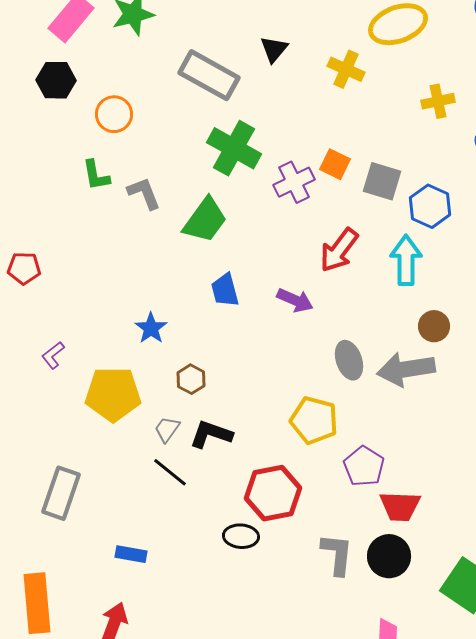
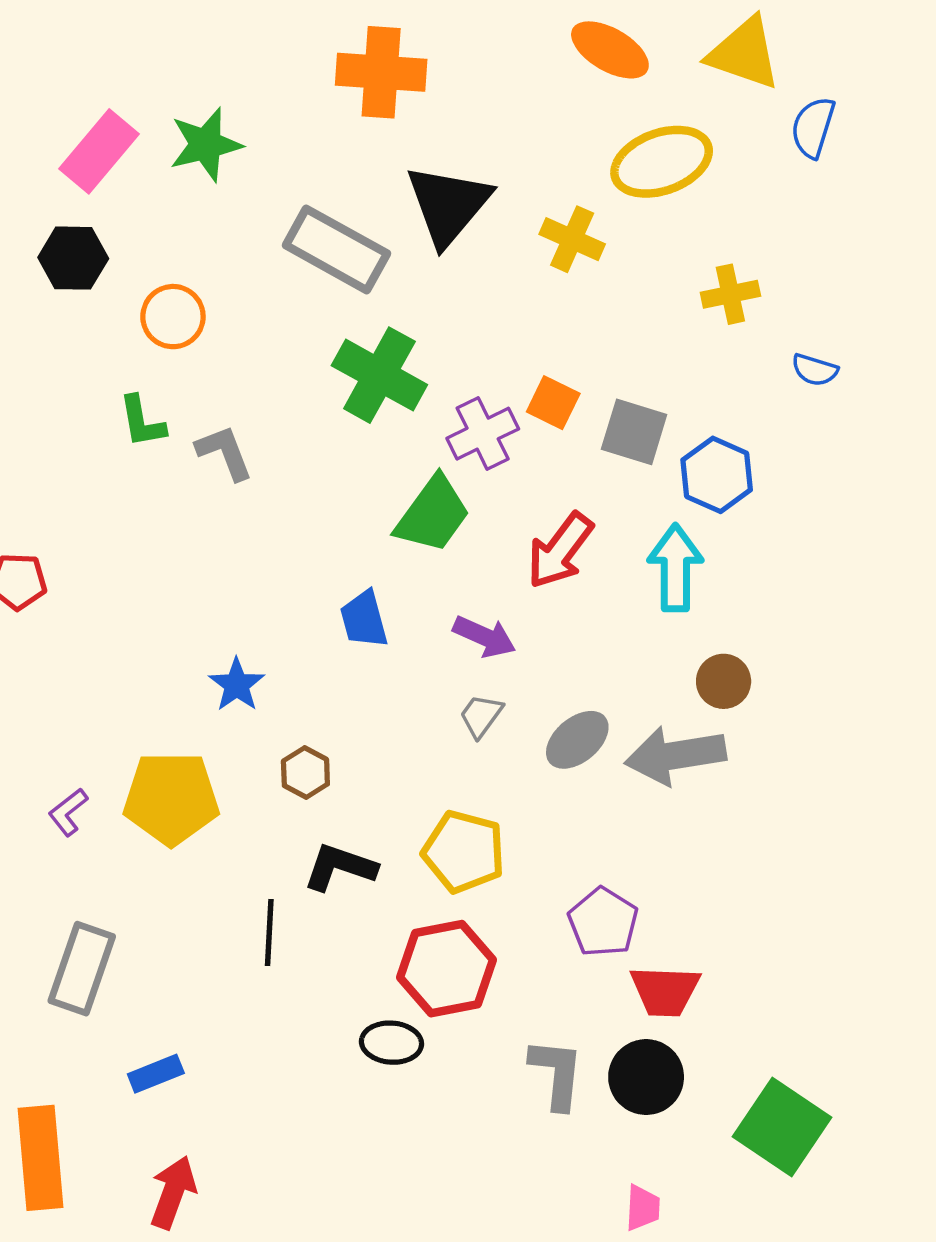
black triangle: (274, 49) -> (448, 205), size x1.8
green trapezoid: (205, 220) -> (433, 514), moved
purple L-shape: (53, 355) -> (68, 812), moved
gray ellipse: (349, 360) -> (577, 740), turned 69
yellow pentagon: (314, 420) -> (464, 852), moved
gray trapezoid: (167, 429) -> (481, 716), moved
black line: (170, 472) -> (269, 933), turned 54
blue rectangle: (131, 554) -> (156, 1074), moved, turned -32

